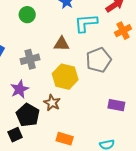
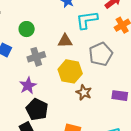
green circle: (27, 15) -> (27, 29), moved
brown star: (52, 103) -> (84, 92), moved

